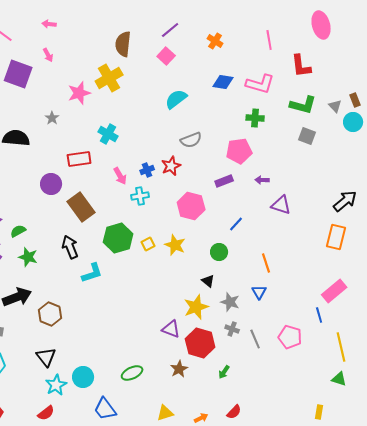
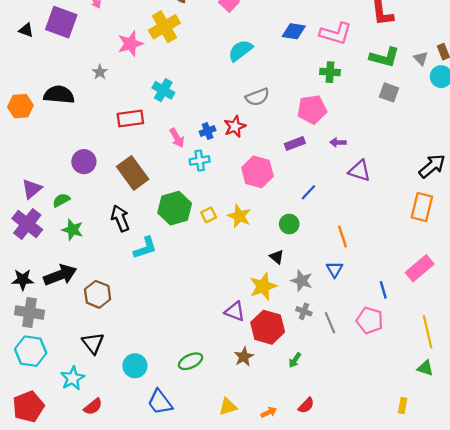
purple circle: (51, 184) -> (84, 162), moved
blue line: (319, 315) -> (383, 290), moved
cyan star: (56, 385) -> (73, 378), moved

